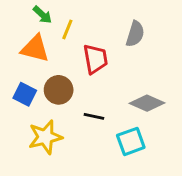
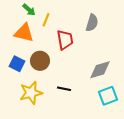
gray diamond: (147, 103) -> (100, 70), turned -40
black line: (94, 116) -> (64, 89), moved
cyan square: (131, 141) -> (108, 96), moved

